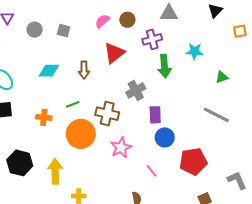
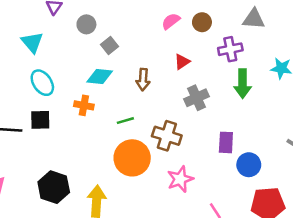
gray square: (64, 31) -> (109, 45), moved, turned 32
red triangle: (114, 53) -> (182, 62), size x0.6
gray cross: (136, 90) -> (197, 98), moved
orange cross: (44, 117) -> (84, 105), moved
blue circle: (165, 137) -> (249, 165), moved

